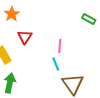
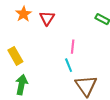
red triangle: (25, 37) -> (47, 18), moved

